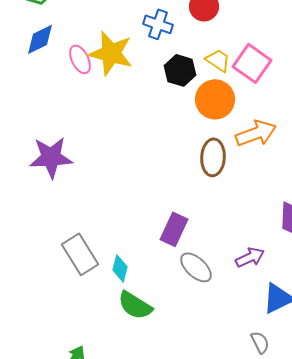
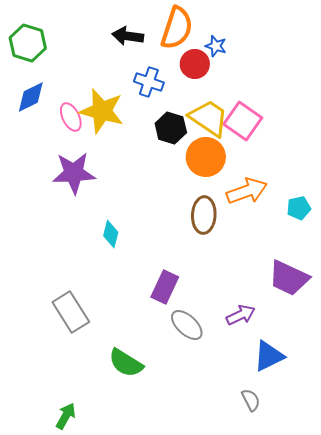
yellow trapezoid: (218, 60) -> (209, 118), size x1.6
purple star: (51, 157) -> (74, 173), moved
cyan diamond: (120, 268) -> (111, 234), moved

